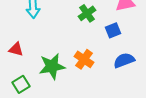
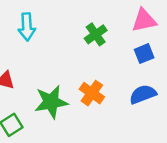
blue square: (113, 30) -> (144, 54), moved

